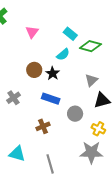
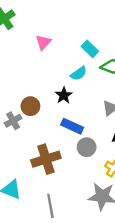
brown circle: (34, 70) -> (30, 106), moved
blue rectangle: (51, 99) -> (72, 126), moved
brown cross: (43, 126) -> (46, 159), size x1.6

